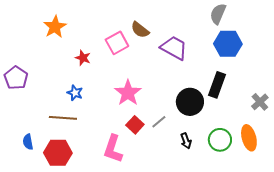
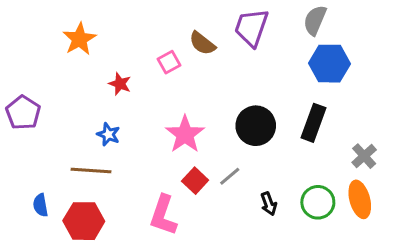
pink square: (117, 43) -> (169, 62), size x0.7
purple trapezoid: (174, 48) -> (251, 27), moved, turned -100
black circle: (190, 102) -> (256, 126), moved
gray cross: (260, 102) -> (364, 156), moved

